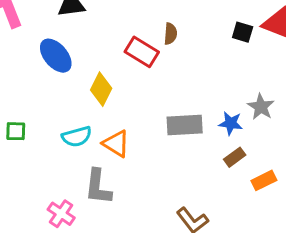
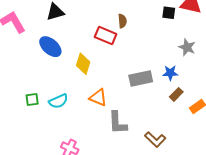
gray star: (261, 107) -> (187, 47), moved
cyan semicircle: (77, 137) -> (58, 101), moved
gray L-shape: (98, 187) -> (118, 123), moved

